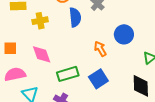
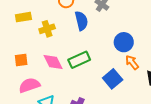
blue circle: (124, 34) -> (124, 42), moved
orange arrow: (100, 49) -> (132, 62), moved
green rectangle: (68, 74) -> (79, 60), moved

